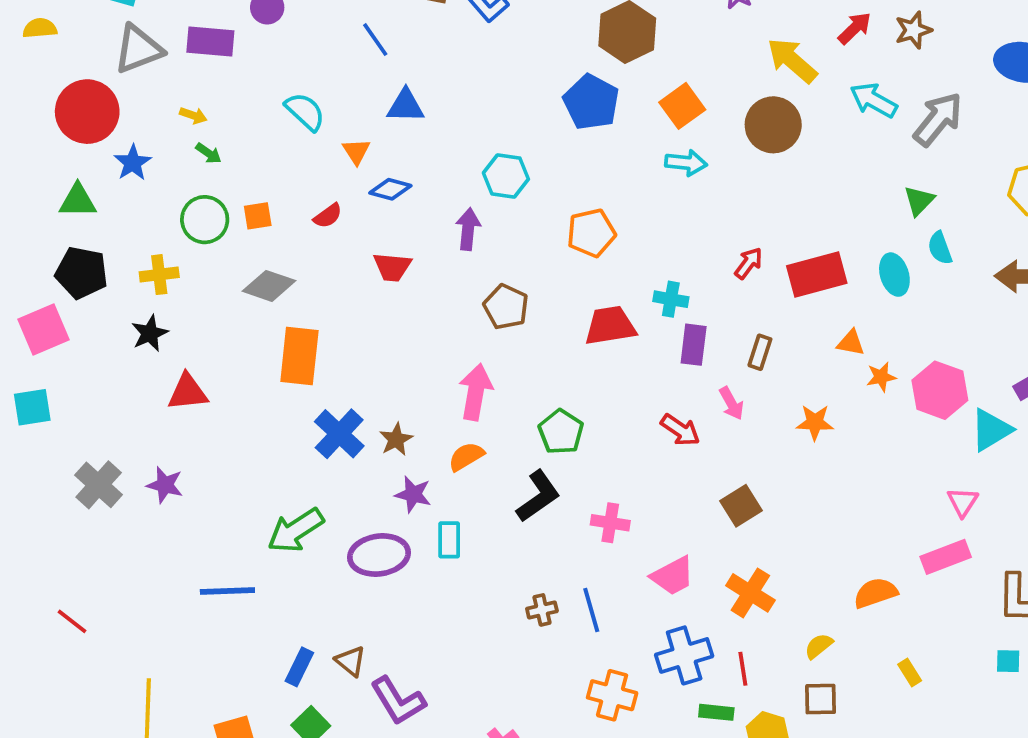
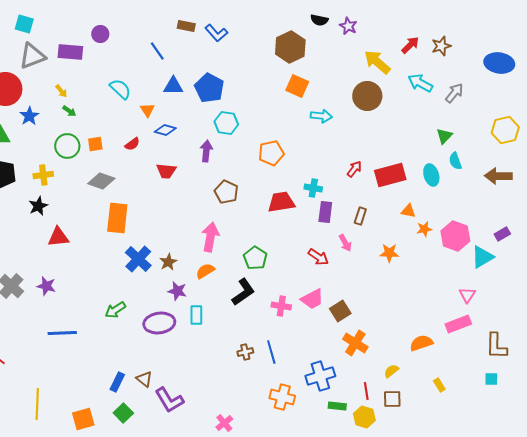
blue pentagon: (591, 102) -> (209, 88), moved
orange square: (682, 106) -> (297, 86), moved, turned -30
yellow arrow: (193, 115) -> (61, 91), turned 32
gray arrow: (938, 119) -> (454, 93), size x0.7
brown square: (741, 506) -> (340, 311), moved
green arrow: (296, 530) -> (115, 310), size x0.7
pink trapezoid: (673, 576) -> (312, 299), moved
blue line: (227, 591) -> (62, 333), moved
red line: (743, 669) -> (366, 391), moved

